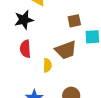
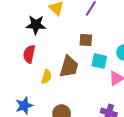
brown trapezoid: (66, 50) -> (69, 67), turned -70

